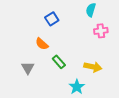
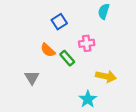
pink cross: (101, 31) -> (87, 43), moved
green rectangle: (59, 62) -> (67, 58), moved

